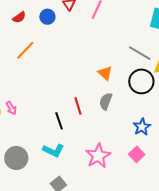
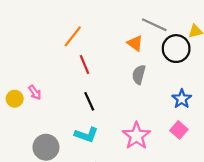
orange line: (25, 50) -> (73, 36), moved
gray line: (140, 53) -> (154, 25), moved
red line: (78, 106) -> (84, 64), moved

